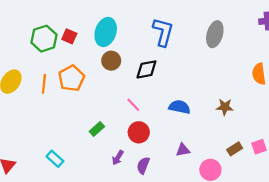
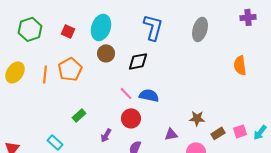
green hexagon: (44, 39) -> (30, 29), moved
blue semicircle: (180, 107) -> (149, 95), moved
brown star: (225, 107) -> (197, 118), moved
green rectangle: (97, 129) -> (79, 115), moved
purple arrow: (118, 158) -> (106, 135), moved

